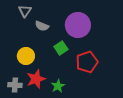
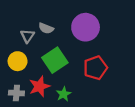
gray triangle: (25, 11) -> (27, 36), moved
green square: (61, 48) -> (55, 60), moved, size x1.6
yellow circle: (26, 56) -> (18, 61), moved

